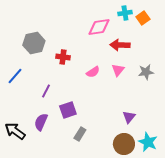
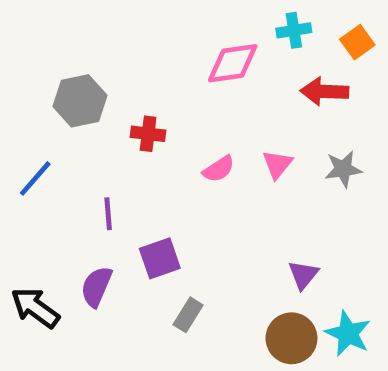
orange square: (143, 18) -> (357, 42), moved
red arrow: (120, 45) -> (324, 91), moved
purple line: (46, 91) -> (108, 214), turned -32

